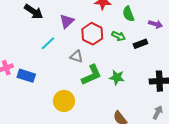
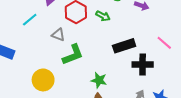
black rectangle: (140, 44) -> (124, 46), moved, size x1.5
green star: (117, 77) -> (99, 80), moved

